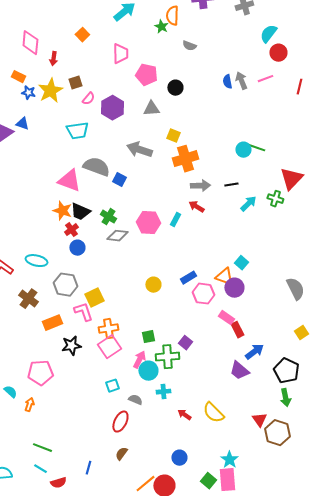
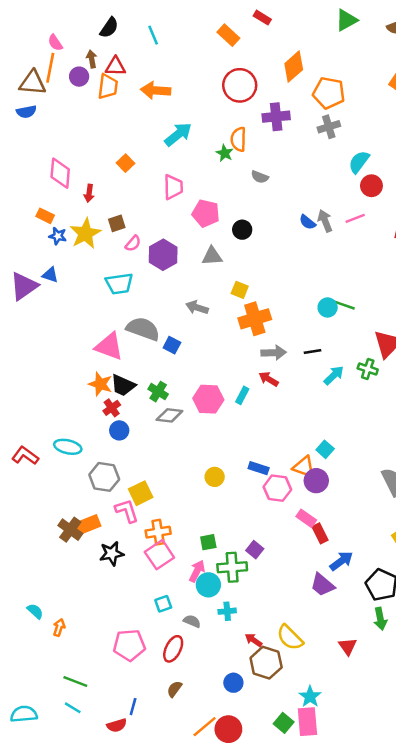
blue semicircle: (227, 82) -> (307, 222), turned -40
gray arrow: (139, 150) -> (197, 307), size x0.7
blue rectangle: (188, 278) -> (259, 468), turned 49
brown cross: (28, 299) -> (70, 530), moved
pink pentagon: (40, 373) -> (129, 645), moved
brown hexagon: (277, 433) -> (266, 663), moved
blue circle: (179, 458) -> (233, 683), moved
red semicircle: (58, 483) -> (117, 725), moved

